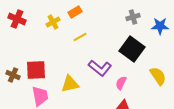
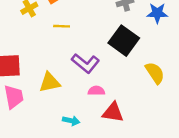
yellow line: (80, 37) -> (62, 26), turned 32
pink semicircle: (121, 83) -> (96, 91), moved, turned 64

